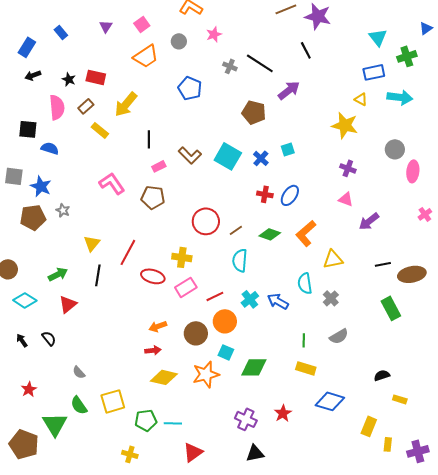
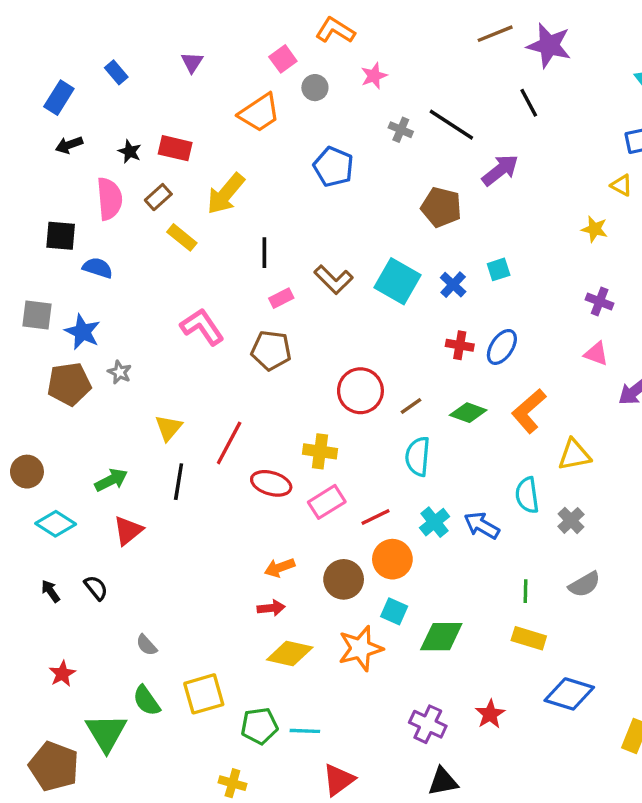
pink square: (142, 24) -> (283, 59), moved
yellow star: (345, 125) -> (595, 229), size x0.6

